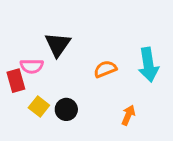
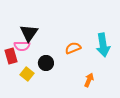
black triangle: (58, 45) -> (29, 33), moved
black circle: (66, 109) -> (46, 63), moved

